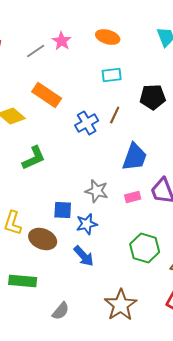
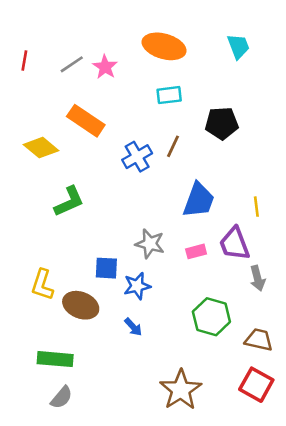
orange ellipse: (108, 37) -> (164, 46), size x1.4
pink star: (62, 41) -> (105, 67), moved
blue arrow: (84, 256) -> (133, 327), size x0.7
gray semicircle: (61, 311) -> (62, 397), moved

